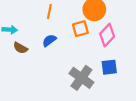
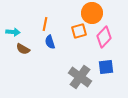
orange line: (49, 12) -> (45, 24), moved
blue semicircle: (49, 40) -> (50, 42), turned -72

